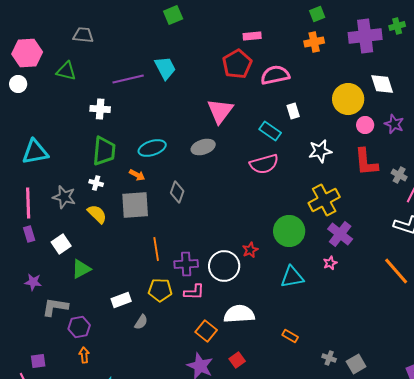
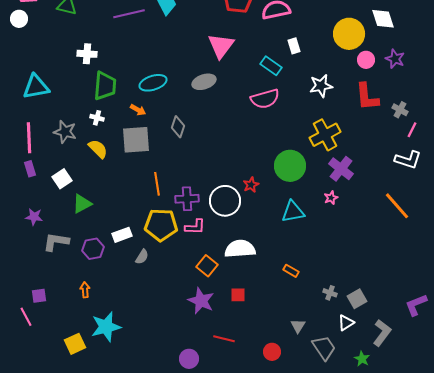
white cross: (100, 109) -> (87, 54), moved
yellow pentagon: (160, 290) -> (161, 225), size x1.4
purple hexagon: (79, 327) -> (93, 249), moved
red square: (237, 360) -> (238, 295), turned 35

